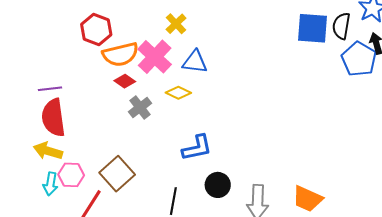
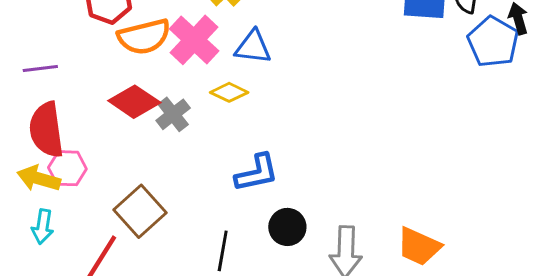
red diamond: (125, 81) -> (134, 102), moved, size x1.6
purple line: (50, 89) -> (40, 68), moved
pink hexagon: (71, 175) -> (67, 168), moved

